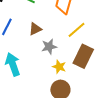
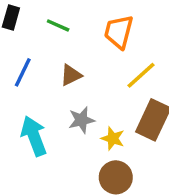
gray star: (49, 47) -> (81, 120), moved

